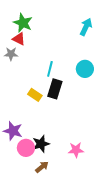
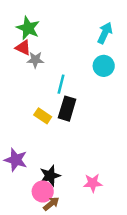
gray star: (11, 54) -> (35, 60), moved
cyan circle: (85, 69) -> (104, 66), moved
pink circle: (26, 148) -> (43, 192), moved

